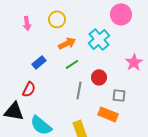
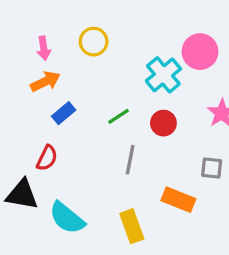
pink circle: (121, 14) -> (200, 52), moved
orange arrow: (67, 43) -> (45, 82), moved
red circle: (99, 77) -> (163, 123), moved
gray square: (119, 95) -> (212, 168), moved

